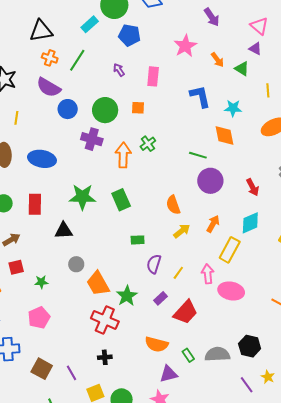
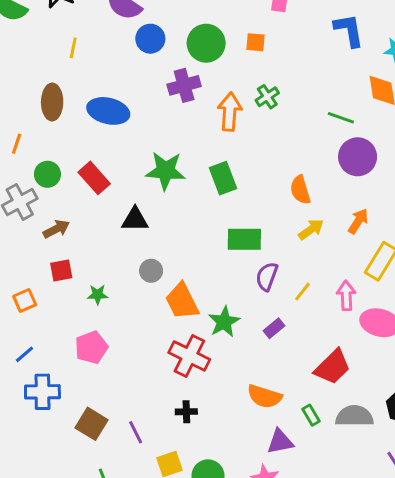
purple cross: (92, 139) -> (184, 85), turned -35
red rectangle: (35, 204) -> (94, 178), turned -45
green rectangle: (138, 240) -> (244, 239), size x1.6
red trapezoid: (186, 312) -> (333, 367), moved

